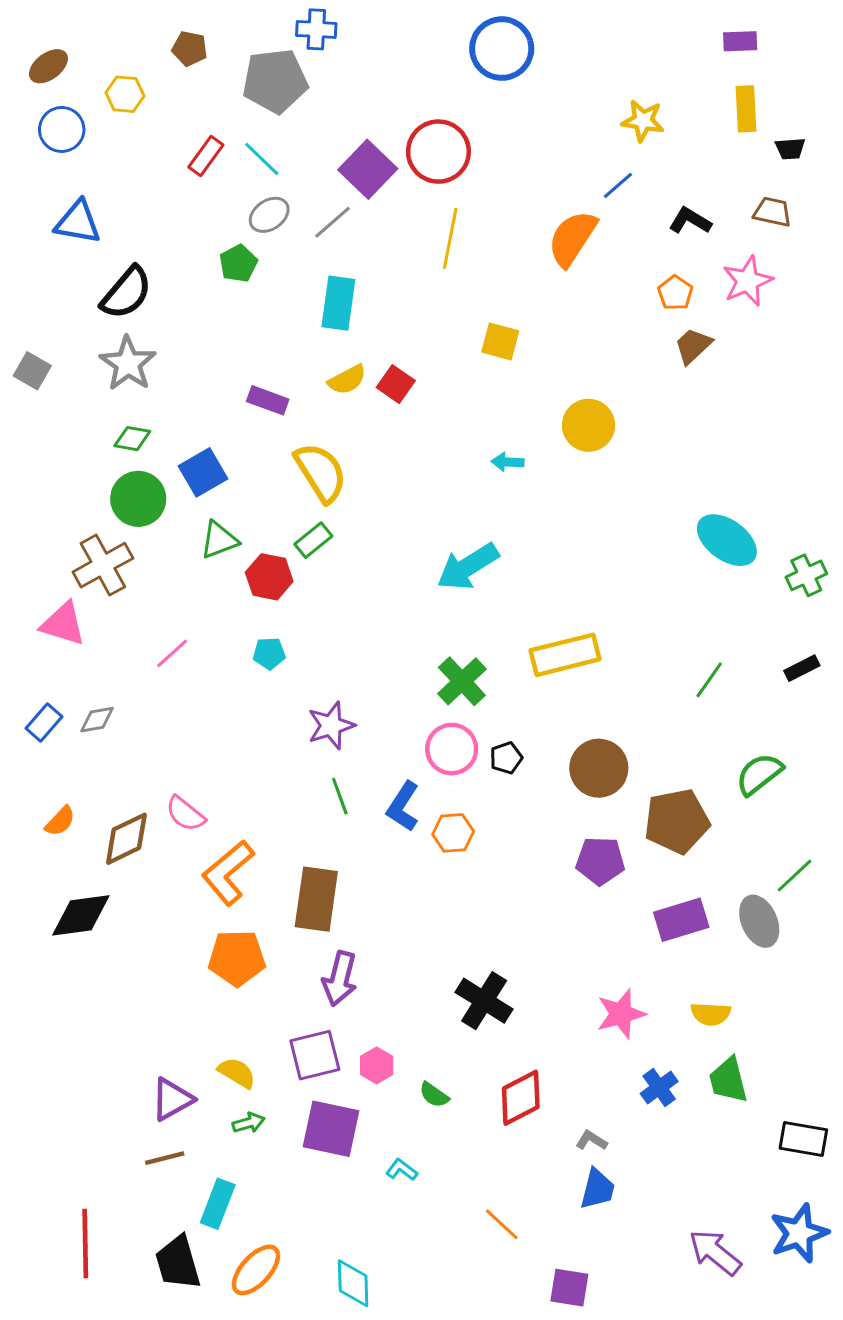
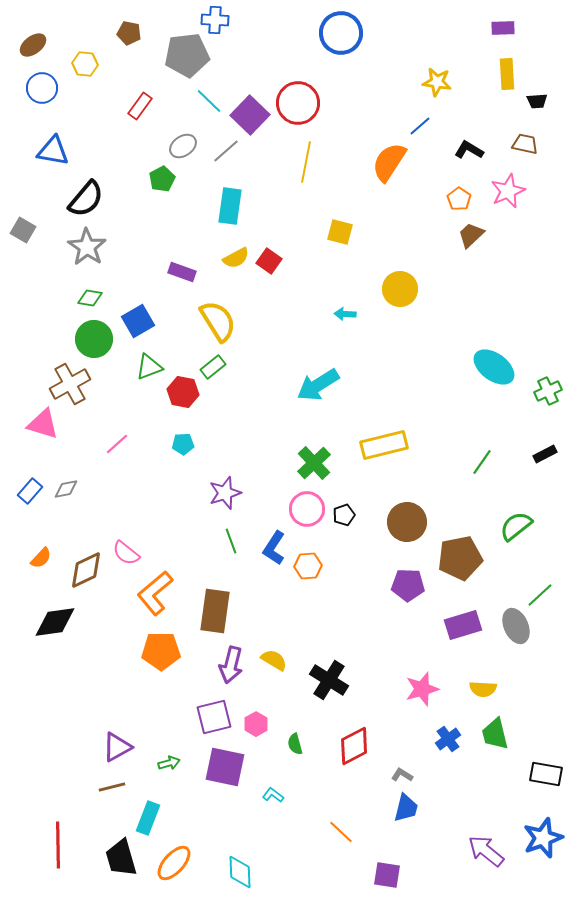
cyan line: (262, 159) -> (209, 101), moved
gray square: (32, 371) -> (23, 230), moved
yellow semicircle: (237, 1073) -> (274, 660), moved
green semicircle: (434, 1095) -> (295, 744), turned 40

